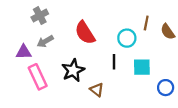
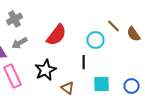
brown line: (146, 23) -> (114, 26), turned -56
red semicircle: (85, 33) -> (56, 35), turned -110
cyan square: (142, 67) -> (102, 84), moved

